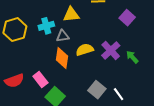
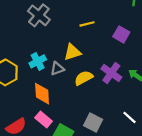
yellow triangle: (71, 15) -> (72, 52), moved
orange diamond: (62, 58) -> (42, 94), moved
gray square: (97, 90) -> (93, 122), moved

